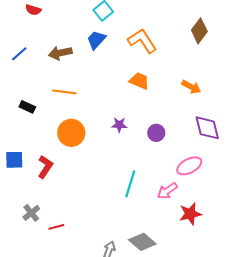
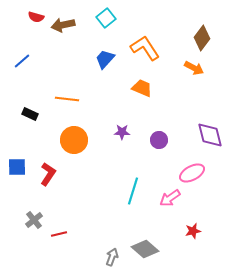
blue trapezoid: (96, 40) -> (105, 59), moved
brown arrow: (60, 53) -> (63, 25), moved
orange arrow: (191, 87) -> (194, 68), moved
red star: (190, 214) -> (193, 231), moved, size x0.7

